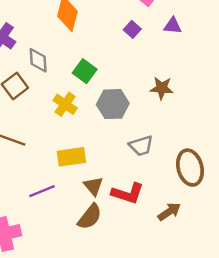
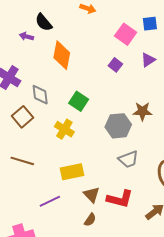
purple triangle: (173, 26) -> (148, 60), turned -35
gray hexagon: (113, 104) -> (118, 126), moved
brown semicircle: (90, 217) -> (90, 220), size x0.6

